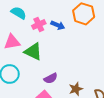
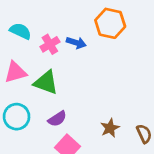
purple semicircle: (51, 78) -> (57, 119), moved

